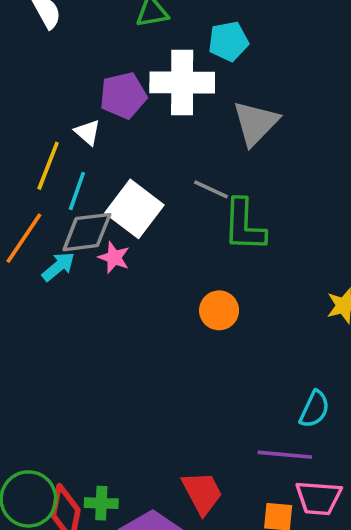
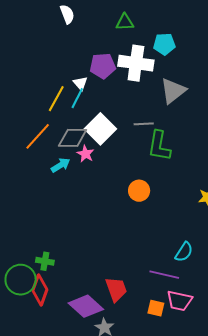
gray line: (211, 189) -> (144, 124), turned -36
cyan line: (77, 191) -> (77, 98), moved
cyan arrow: (58, 267) -> (61, 165), moved
green cross: (101, 503) -> (45, 261), moved

